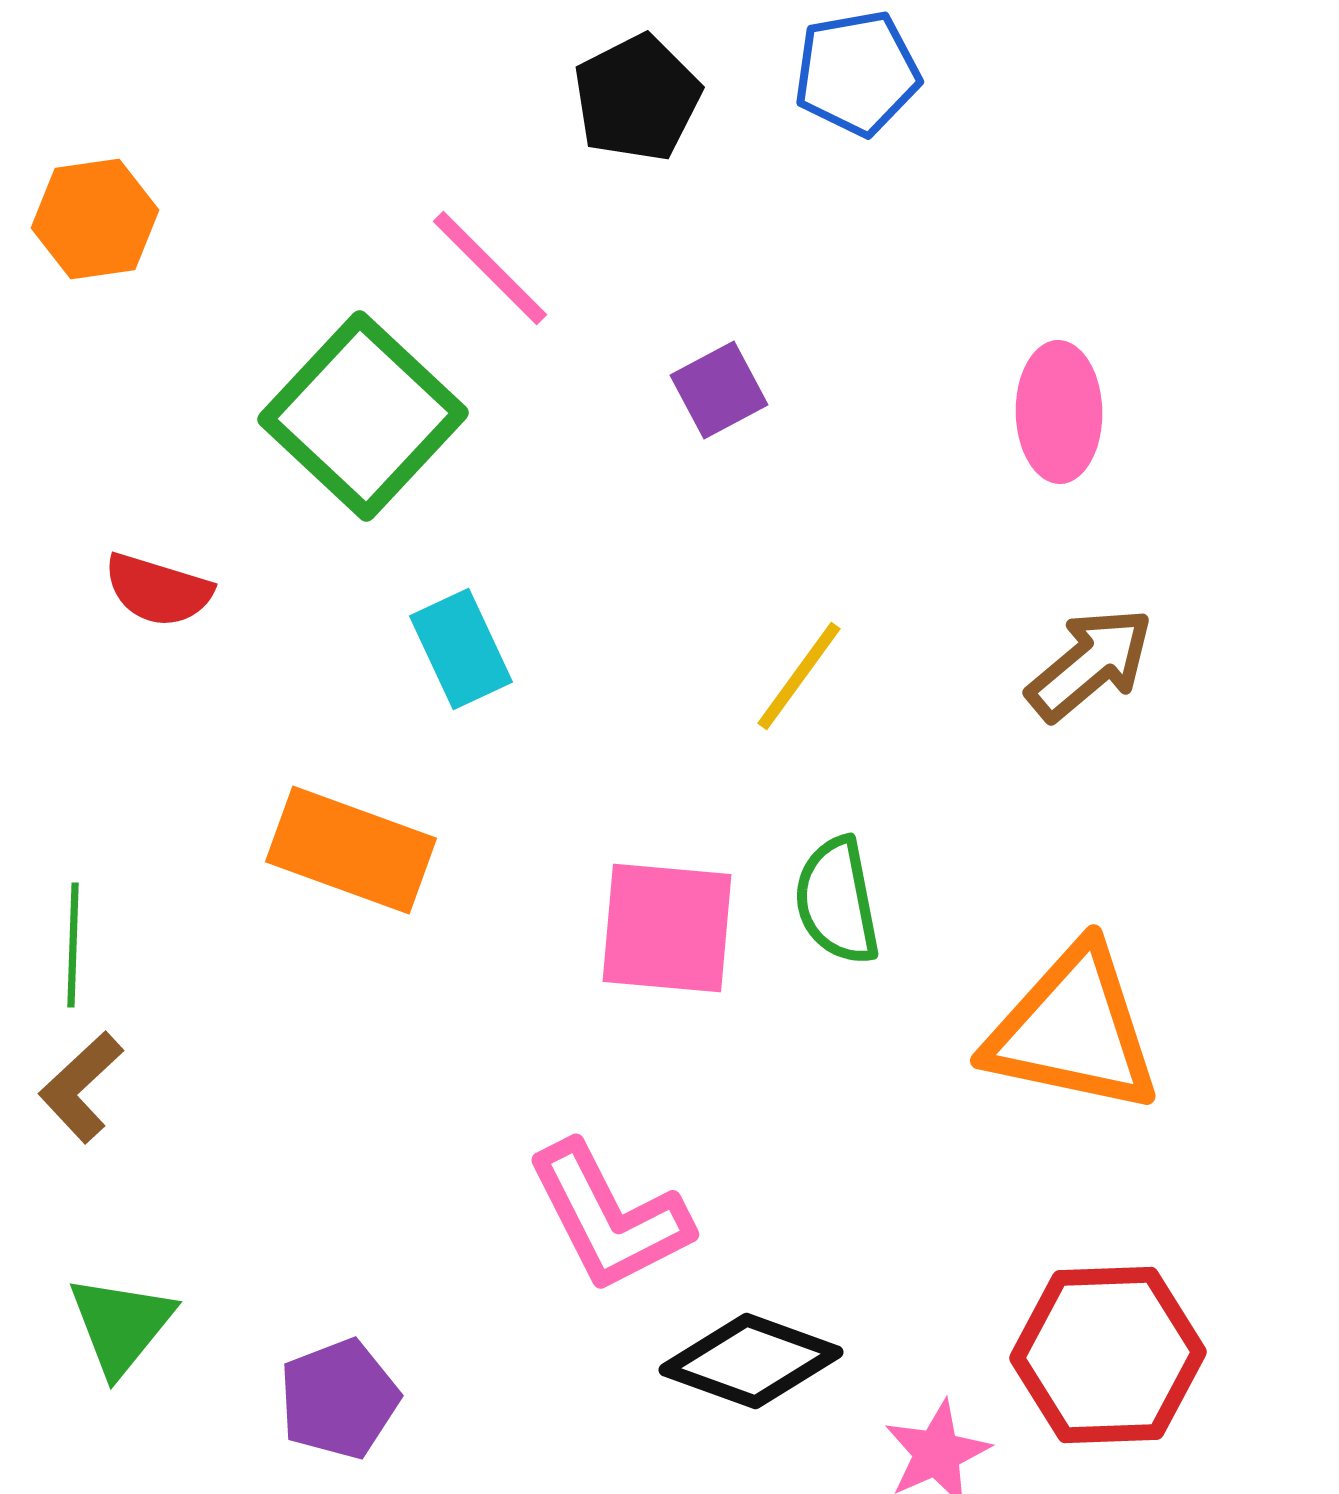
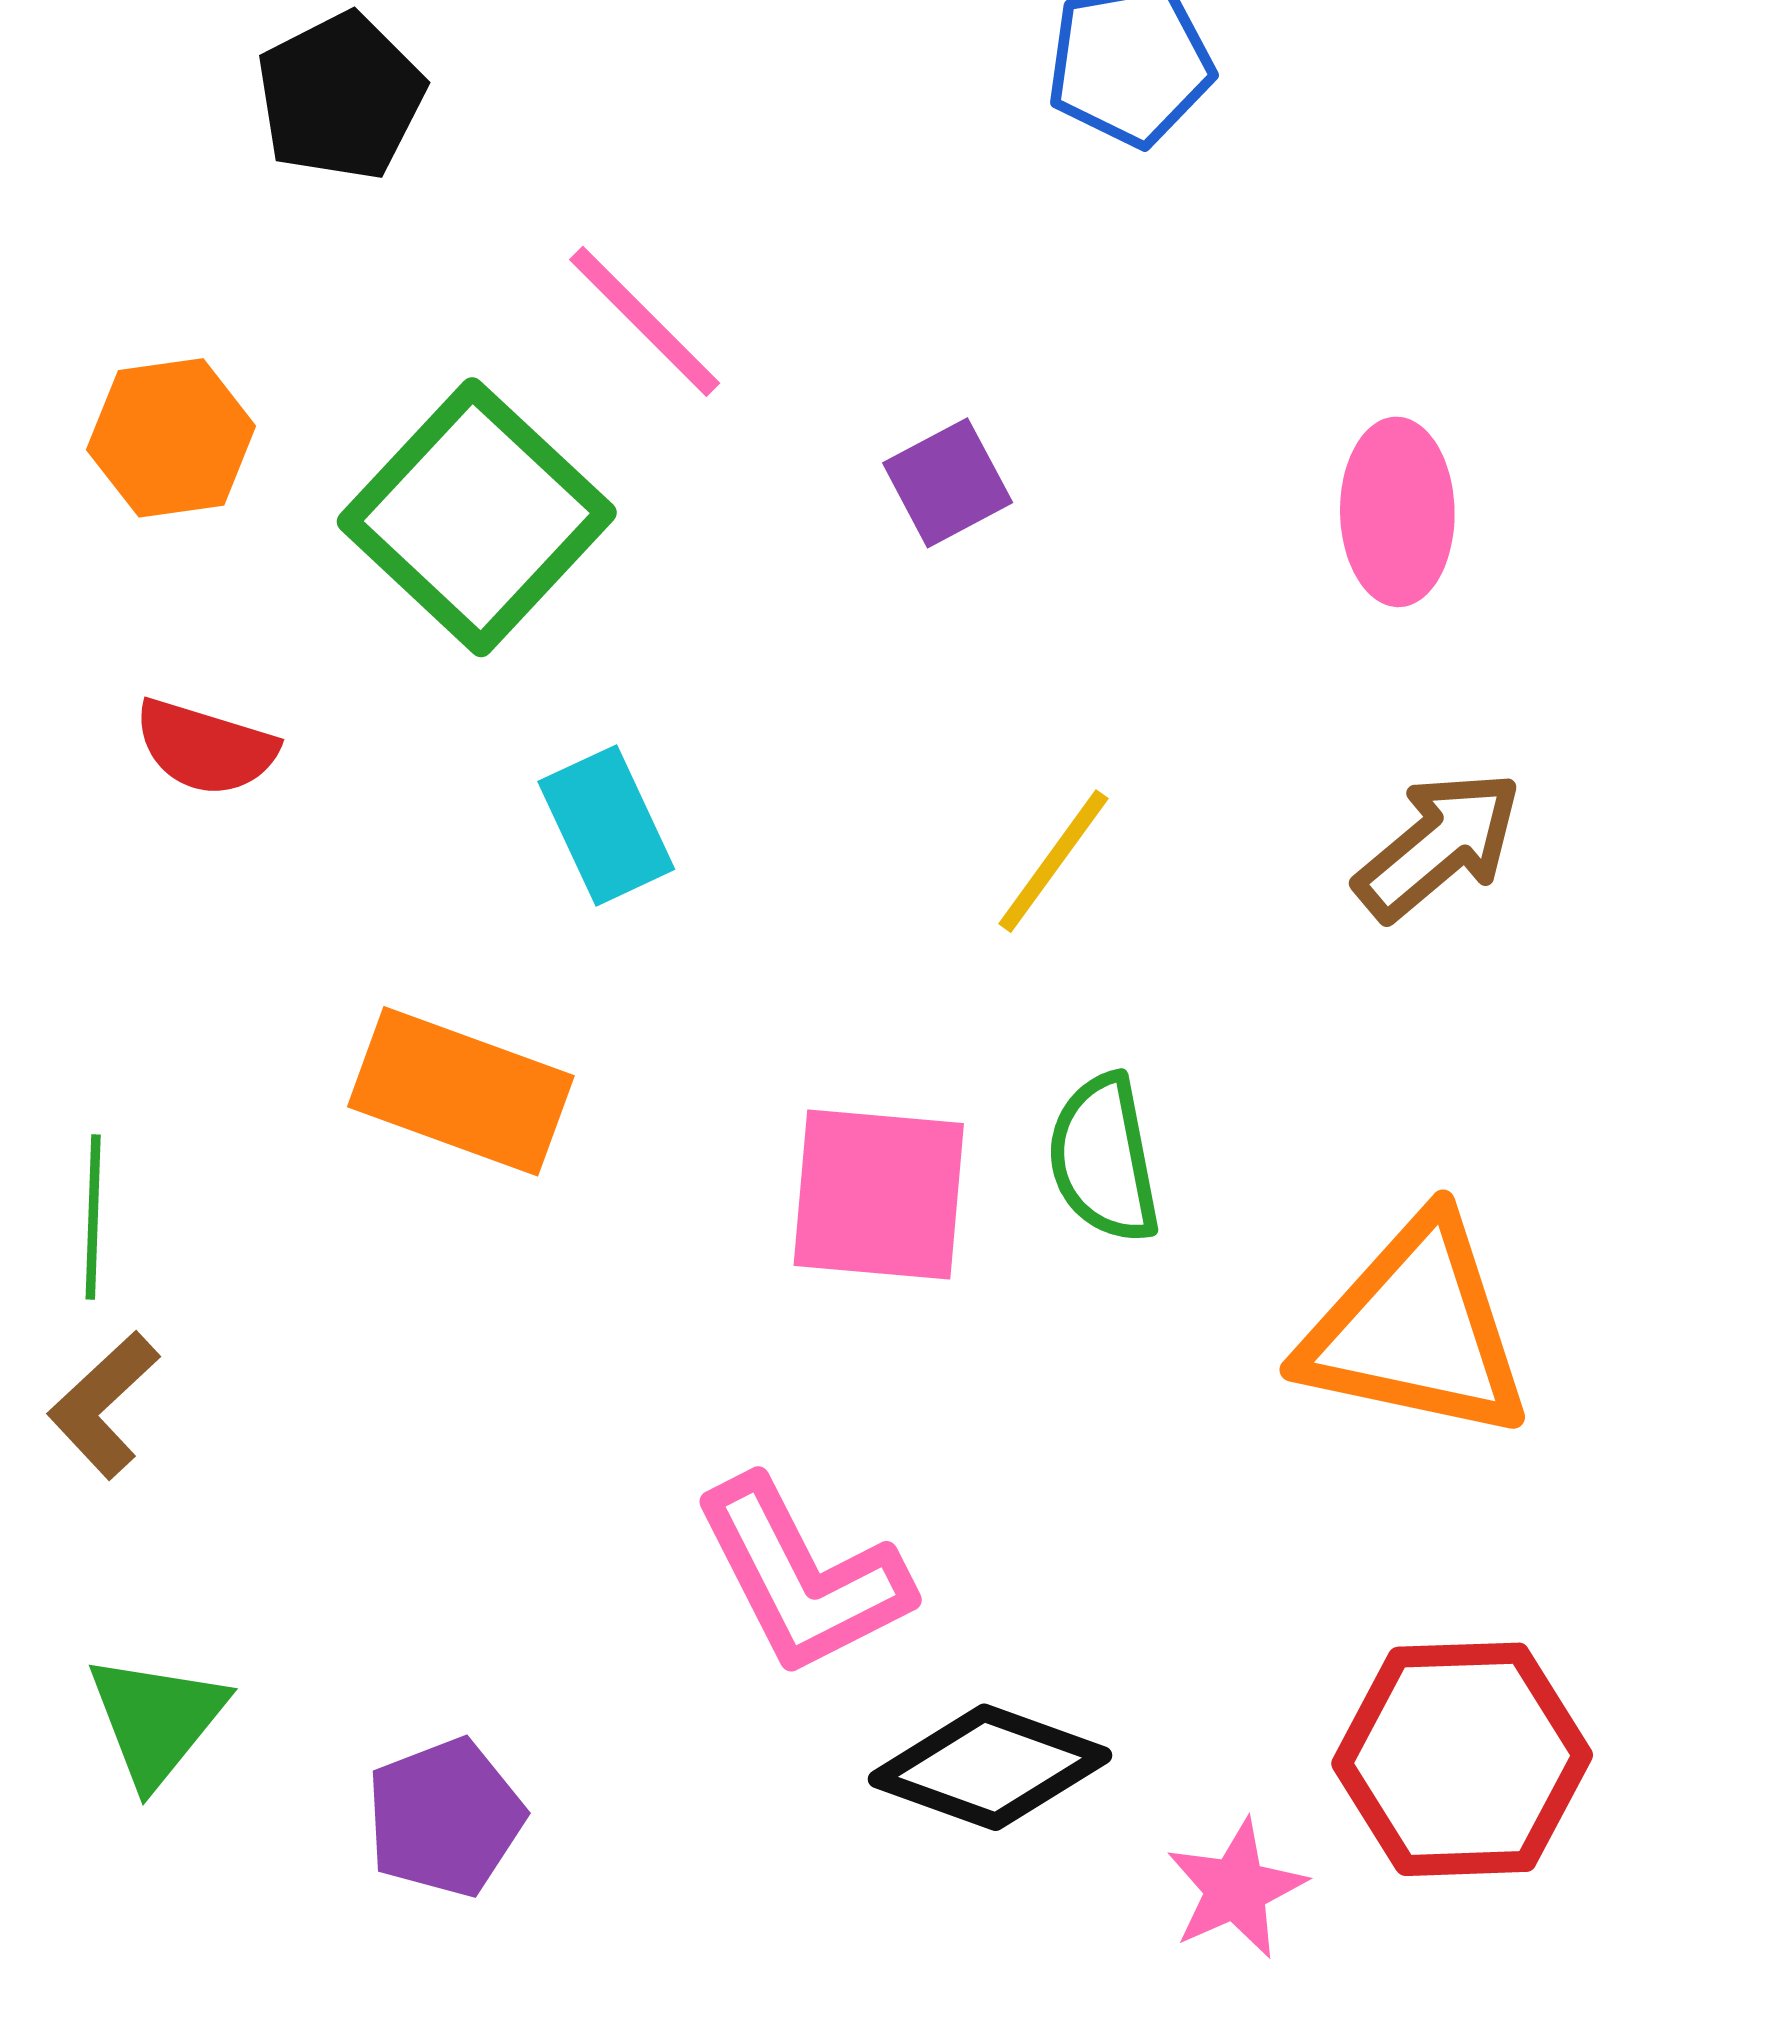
black pentagon: (637, 98) -> (340, 97), moved
orange hexagon: (95, 219) -> (171, 438), moved

